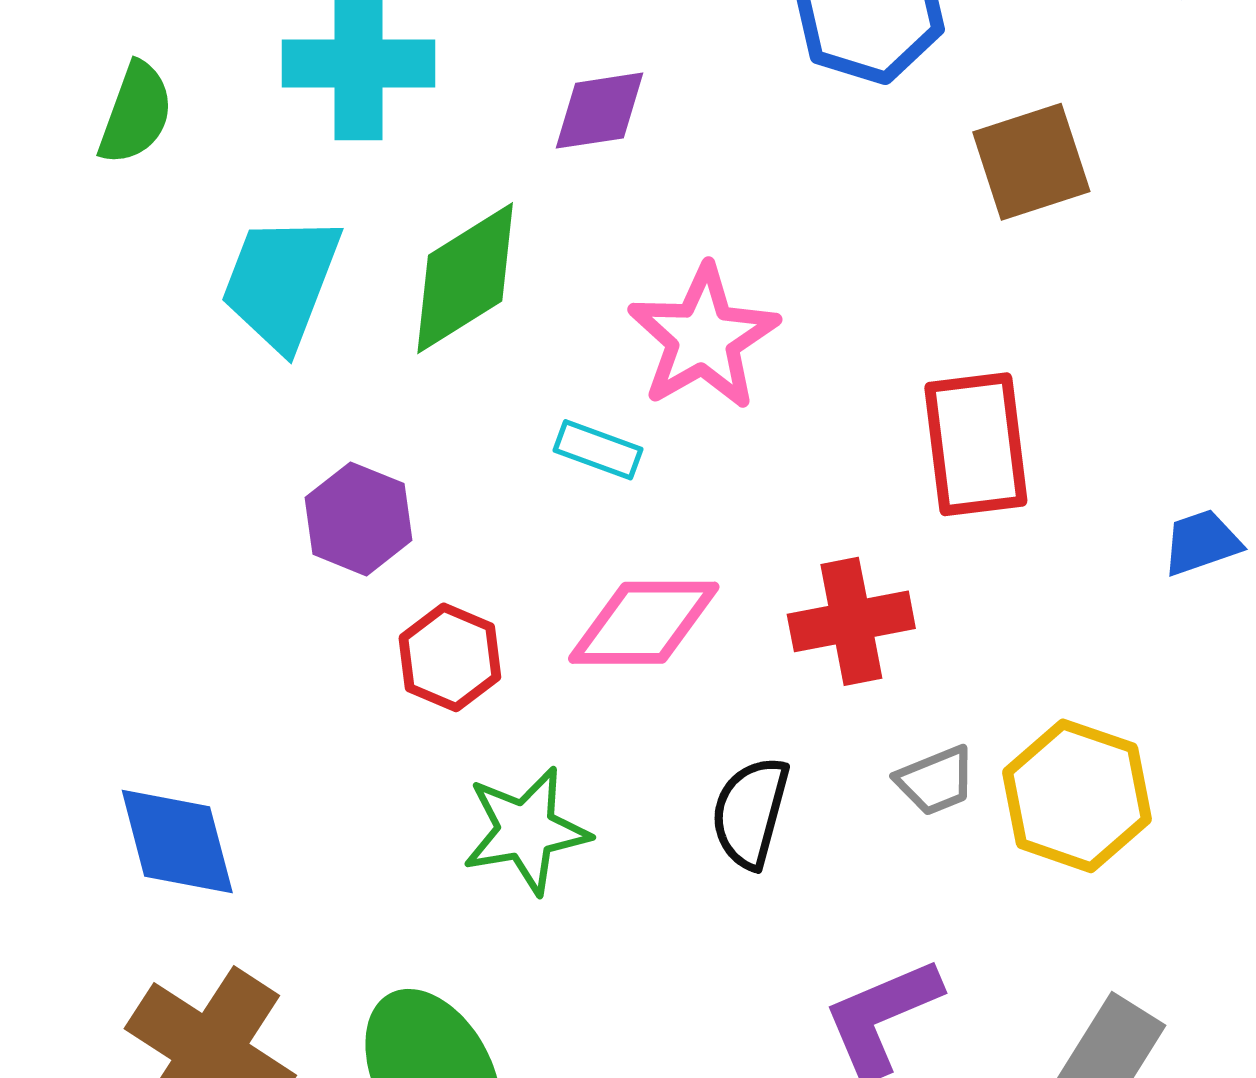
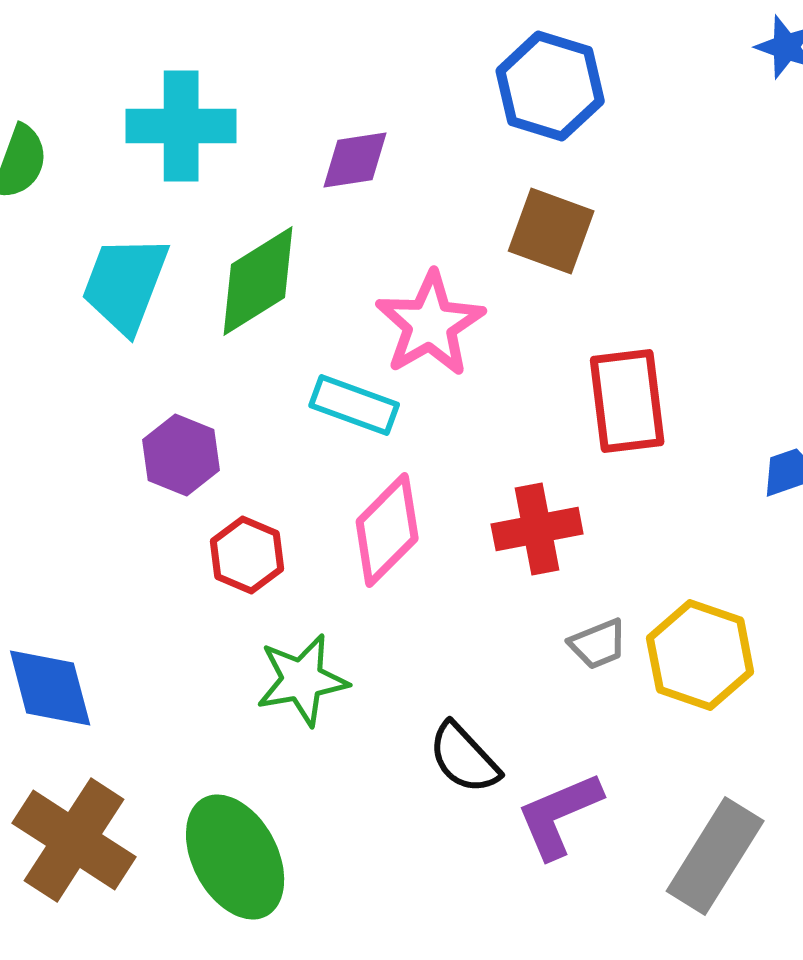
brown square: (1031, 162) -> (551, 231), moved, turned 38
cyan rectangle: (598, 450) -> (354, 405), size x1.4
pink diamond: (644, 623) -> (387, 530), turned -45
black semicircle: (750, 812) -> (464, 758), moved, turned -58

